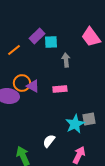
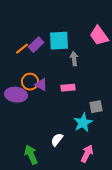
purple rectangle: (37, 36) -> (36, 45), moved
cyan square: (51, 42) -> (59, 41), size x1.5
gray square: (89, 119) -> (96, 107), moved

